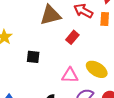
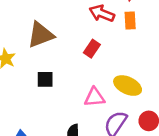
brown triangle: (50, 15) -> (41, 35), moved

